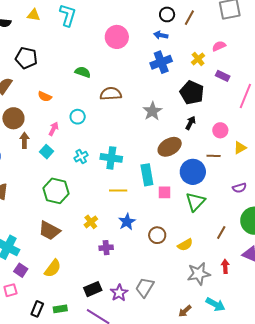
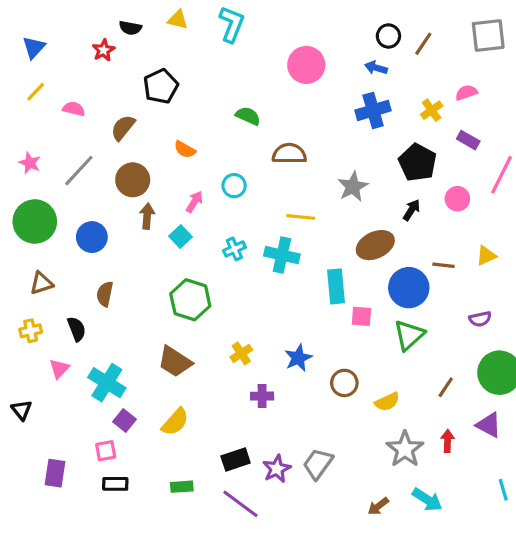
black pentagon: (26, 58) -> (161, 86), turned 30
pink circle: (220, 130) -> (457, 199), moved
yellow line: (118, 190) -> (301, 217), moved
gray star: (199, 274) -> (405, 449), turned -30
black rectangle: (37, 309) -> (115, 484), moved, turned 63

